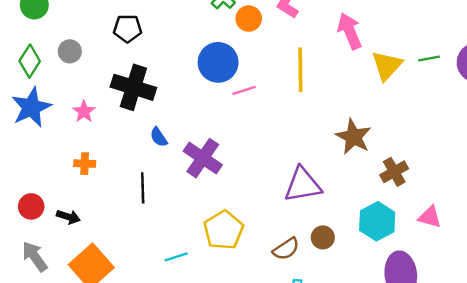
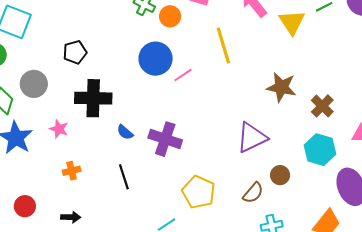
gray circle: (70, 51) -> (34, 84), size x1.4
red circle: (31, 206) -> (25, 206), moved

